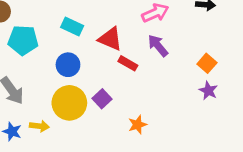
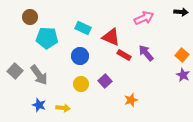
purple arrow: (158, 46) -> (146, 53), moved
yellow circle: (69, 103) -> (81, 84), size x0.6
yellow arrow: (39, 126) -> (63, 108), moved

